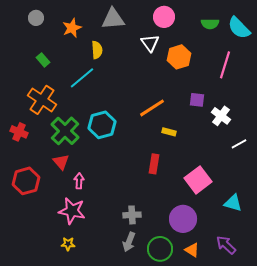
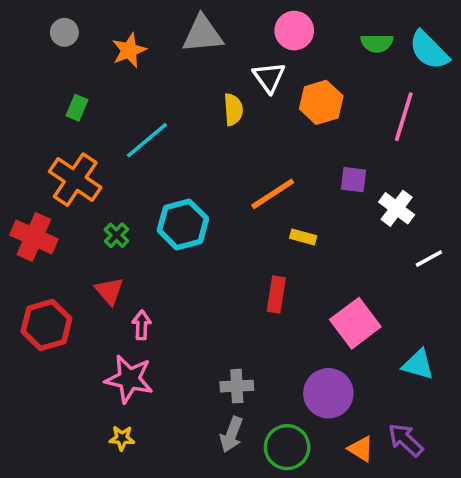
yellow semicircle: (97, 50) -> (233, 110), moved
green rectangle: (43, 60) -> (77, 108), turned 64
green cross: (65, 131) -> (116, 235), size x0.5
red cross: (19, 132) -> (34, 237), size x1.4
orange triangle: (192, 250) -> (361, 449), moved

